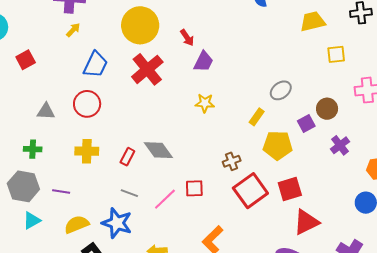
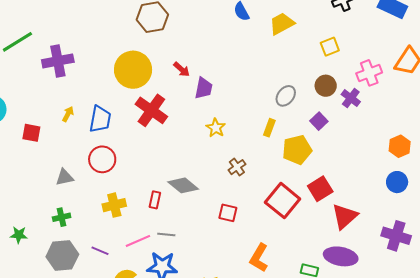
yellow trapezoid: (313, 22) -> (282, 24), moved
yellow arrow: (73, 30) -> (68, 114), moved
red square: (26, 60) -> (31, 133), turned -36
yellow star: (205, 103) -> (216, 128), turned -30
brown circle: (327, 109) -> (326, 86), moved
purple cross: (340, 145) -> (351, 98), moved
brown cross: (232, 161) -> (237, 167), moved
red square: (194, 188) -> (228, 213), turned 30
purple line: (61, 192) -> (100, 251), turned 30
pink line: (165, 199) -> (138, 241), moved, turned 35

